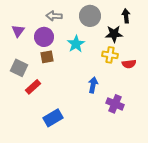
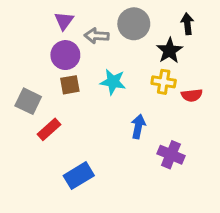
gray arrow: (54, 16) -> (97, 36), moved
purple triangle: (18, 31) -> (64, 21), moved
black star: (114, 34) -> (170, 51), turned -30
cyan star: (76, 44) -> (113, 82), moved, turned -30

